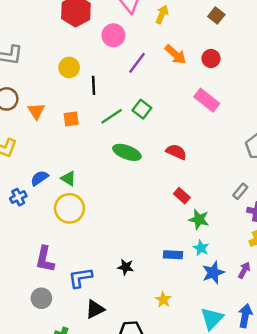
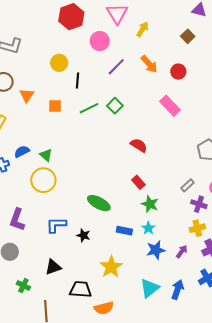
green ellipse: (127, 152) -> (99, 203), moved
blue L-shape: (80, 278) -> (56, 225), moved
yellow star: (163, 300) -> (111, 267), size x1.6

